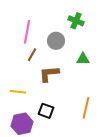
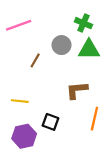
pink line: (27, 32) -> (19, 25), moved, turned 60
green triangle: (83, 59) -> (89, 49), moved, size x1.5
brown L-shape: (49, 74) -> (77, 90), moved

